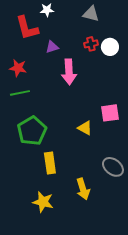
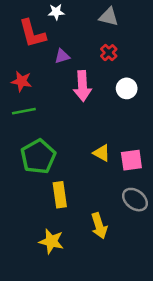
red cross: (91, 44) -> (109, 53), turned -32
white circle: (110, 47) -> (127, 88), moved
pink square: (110, 113) -> (131, 160), moved

